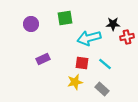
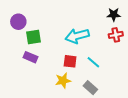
green square: (65, 18) -> (34, 37), moved
black star: (113, 24) -> (114, 15), moved
purple rectangle: (43, 59) -> (31, 57), turned 48

